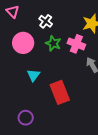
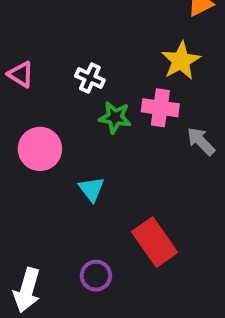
pink circle: (23, 43) -> (40, 149), moved
red rectangle: (60, 92) -> (155, 242), moved

